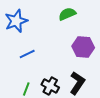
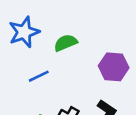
green semicircle: (67, 14) -> (66, 43), moved

